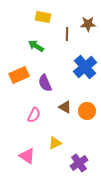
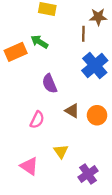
brown line: (67, 34) -> (83, 34), moved
orange rectangle: (19, 75) -> (16, 52), moved
yellow triangle: (55, 143) -> (61, 151), turned -40

